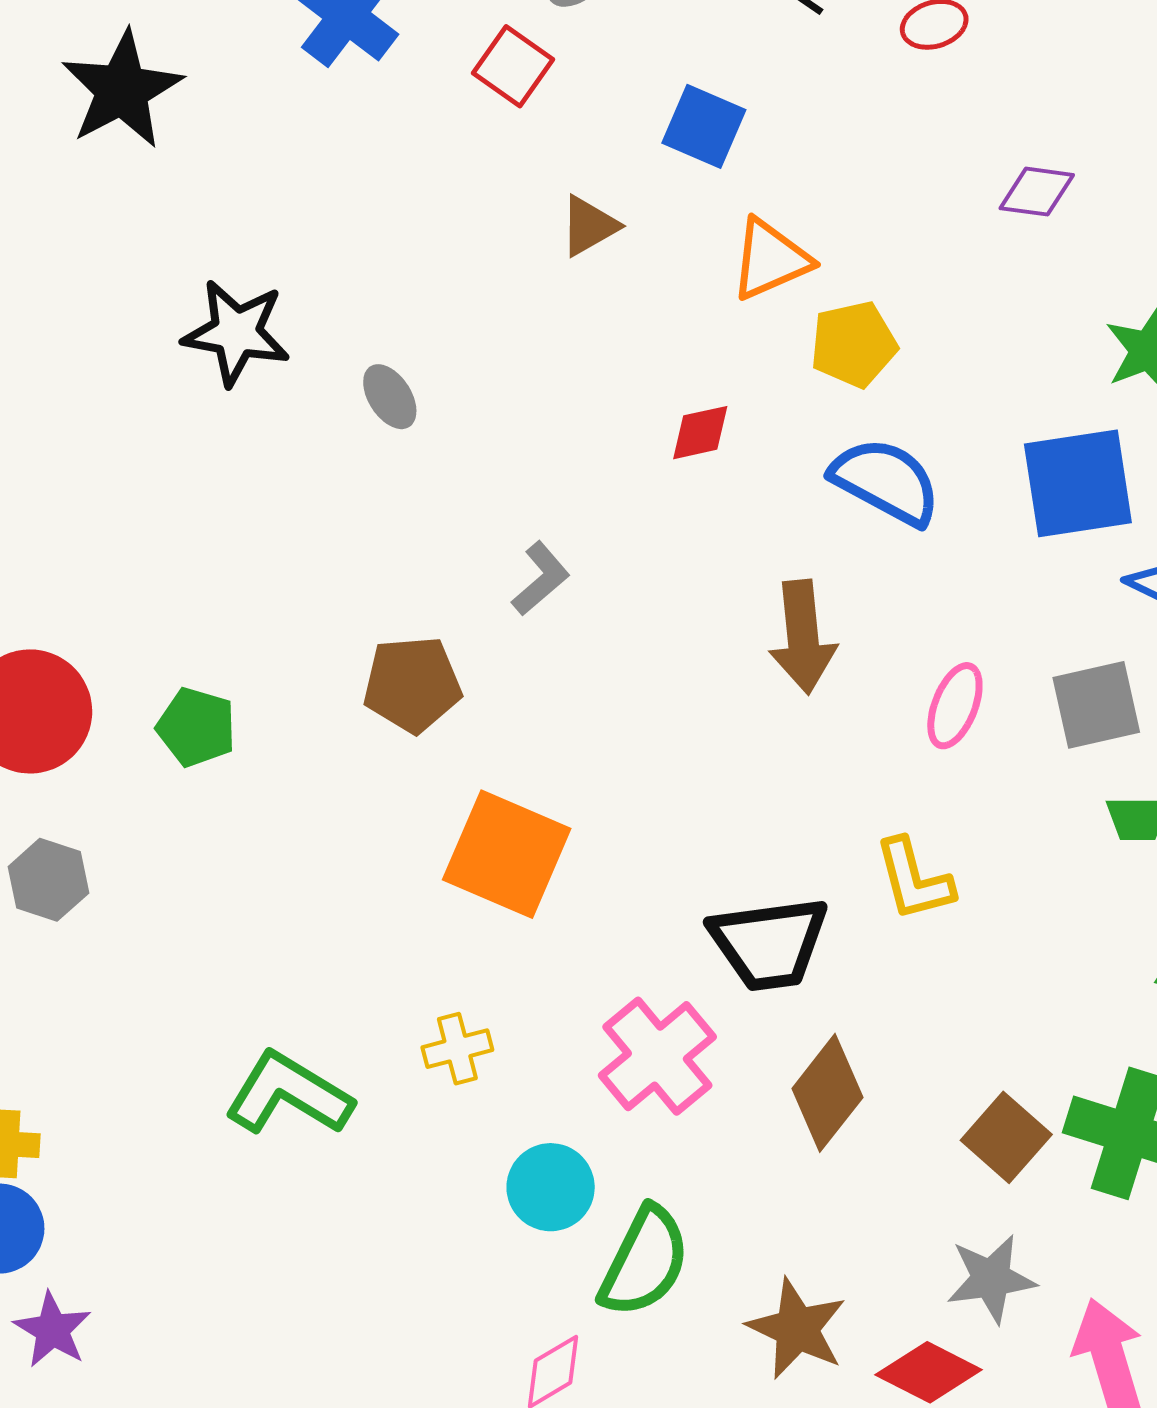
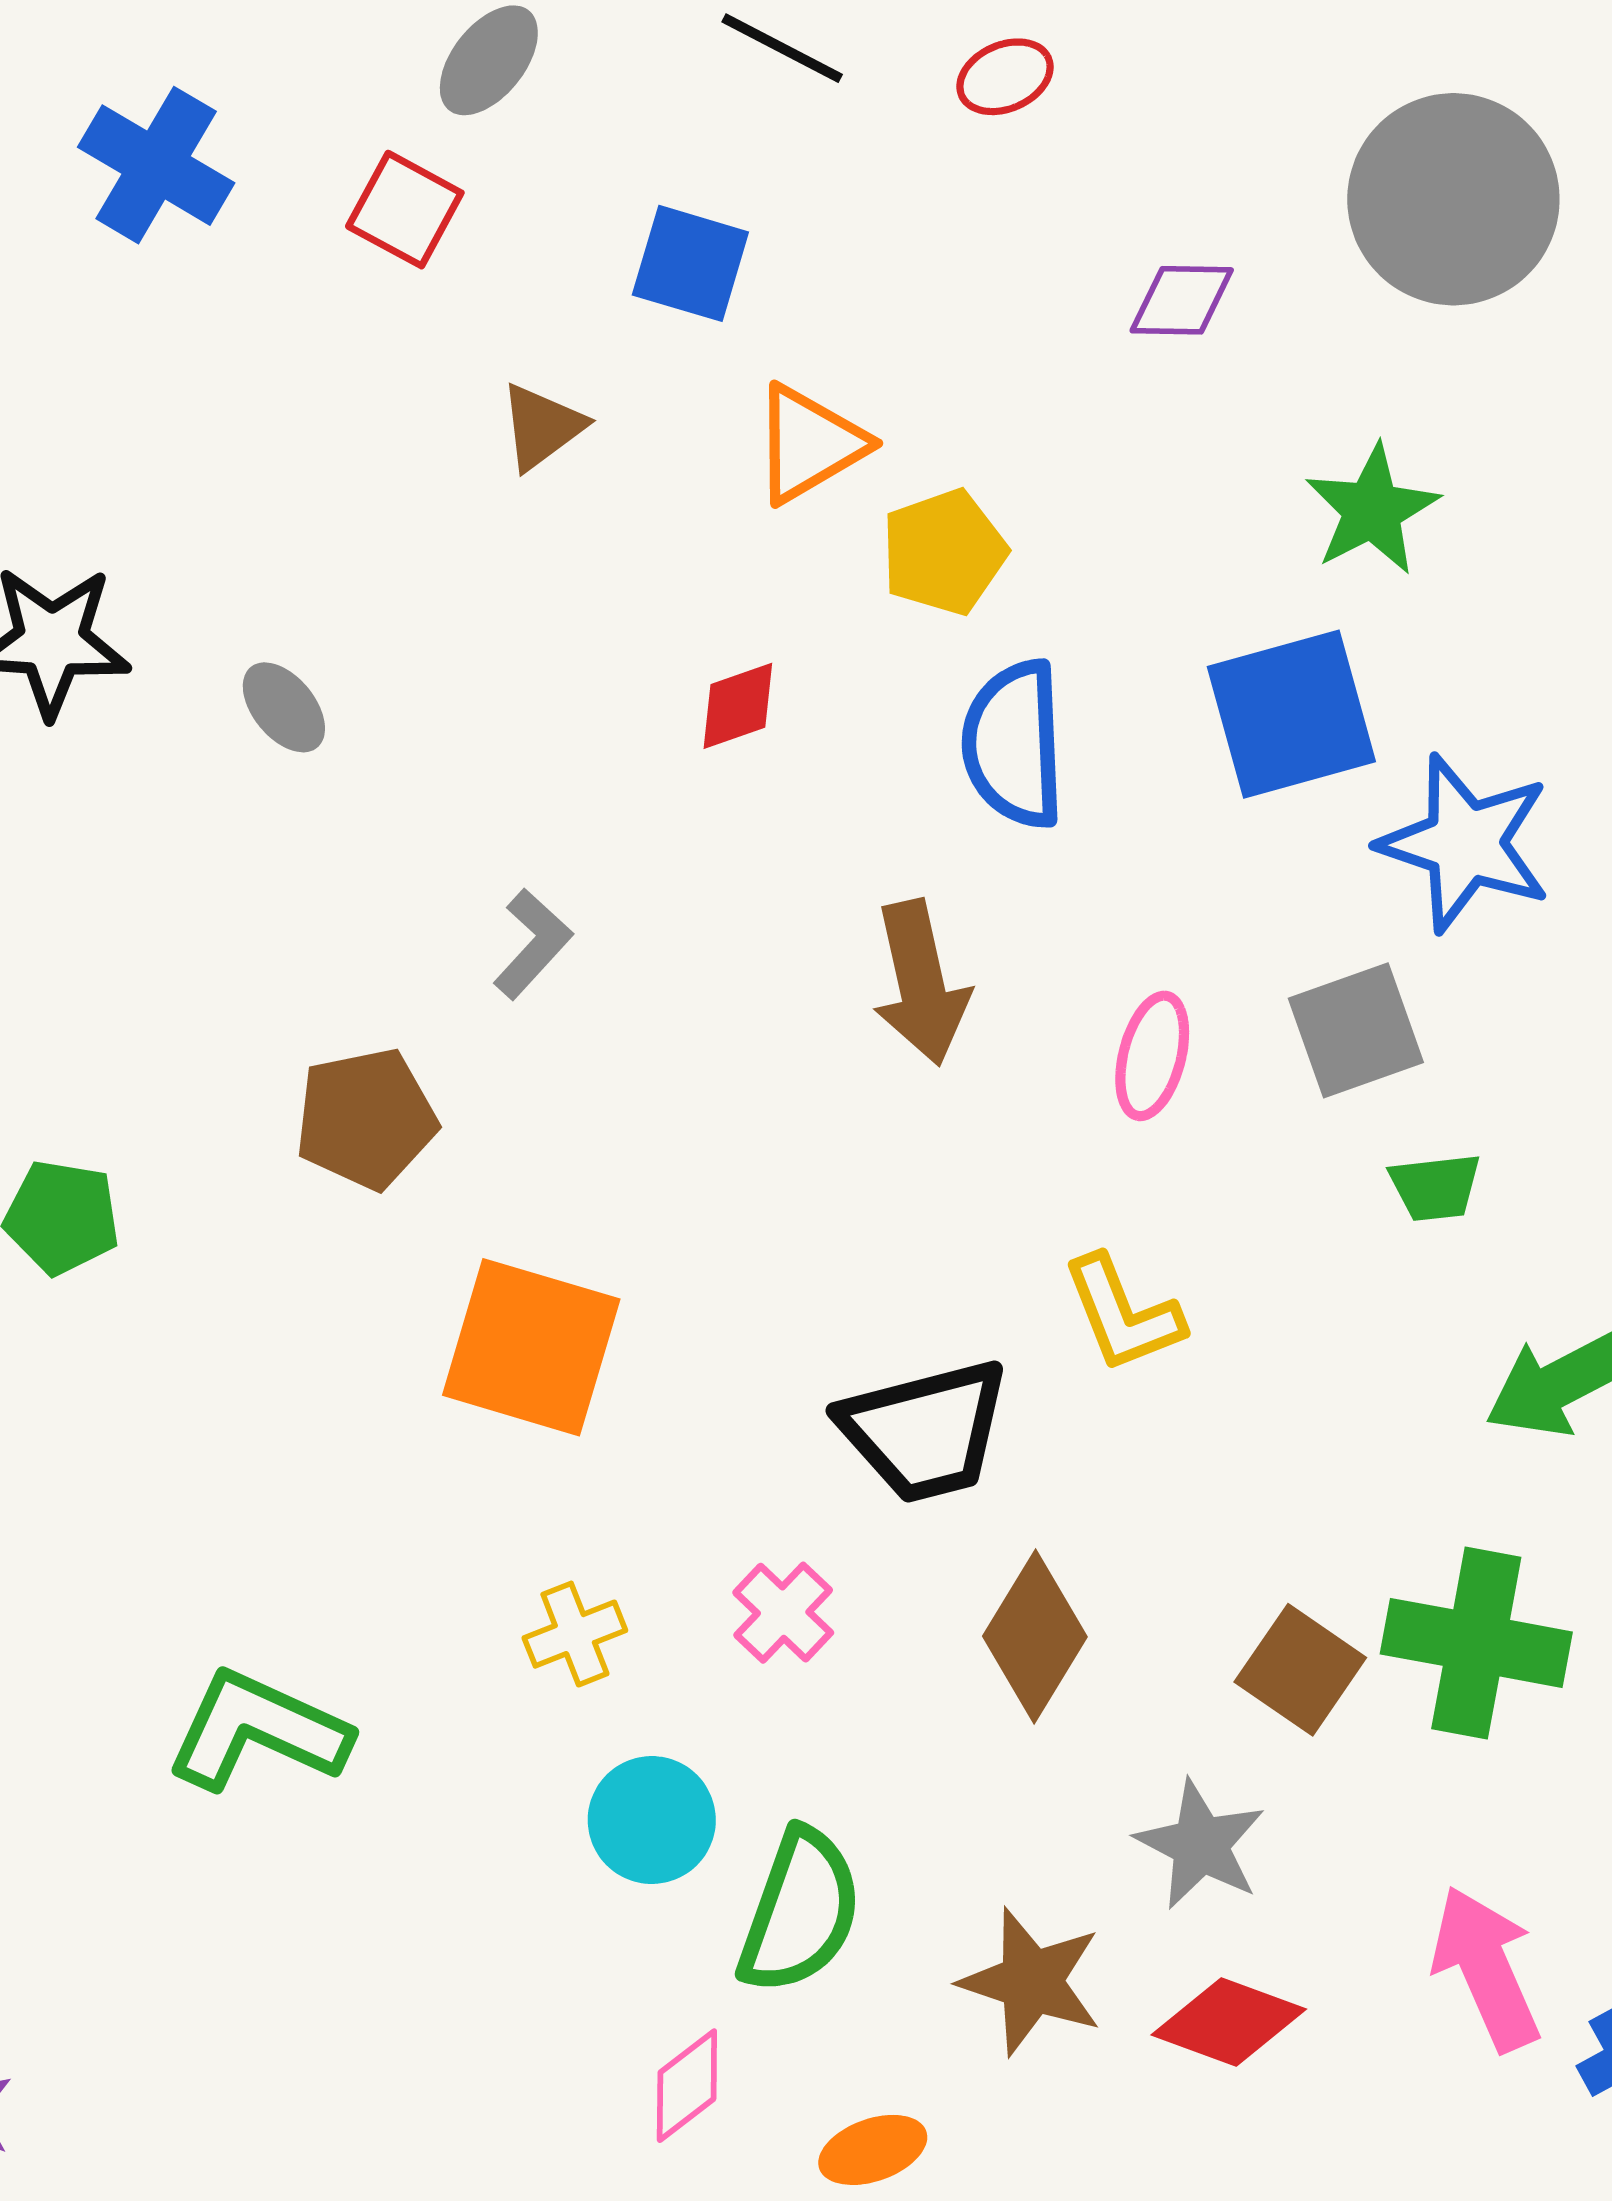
blue semicircle: (886, 481) -> (1014, 744), turned -114
yellow cross: (457, 1049) -> (575, 1634), moved
pink cross: (657, 1056) -> (783, 1613), size x0.6
gray star: (991, 1279) -> (1200, 1845), moved, turned -30

